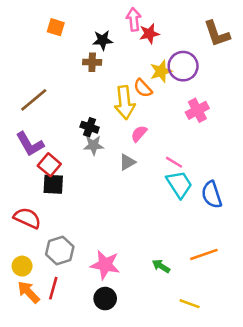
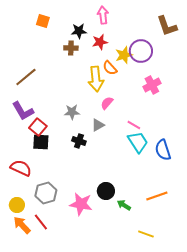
red star: (149, 34) -> (100, 42), moved
black cross: (90, 127) -> (79, 141), moved
red line: (53, 288) -> (41, 222), turned -54
black circle: (105, 299) -> (106, 191), moved

